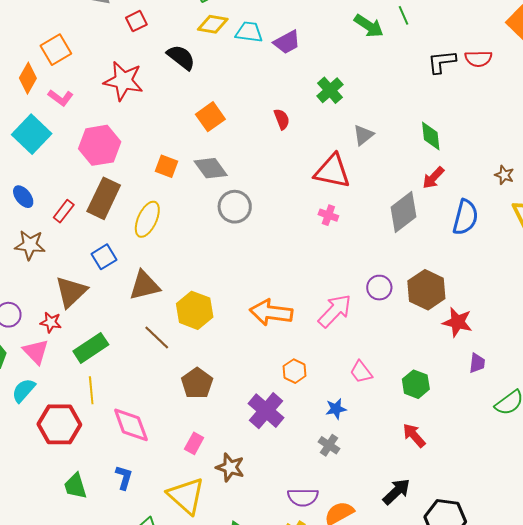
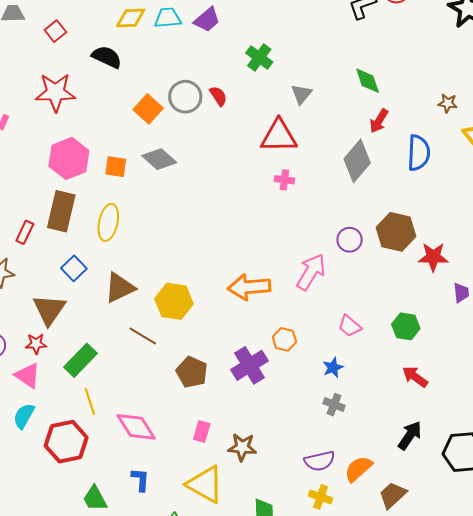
pink hexagon: (100, 145) -> (69, 158), moved
gray circle: (235, 207) -> (185, 97), moved
purple cross: (266, 411) -> (249, 365), moved, turned 30

